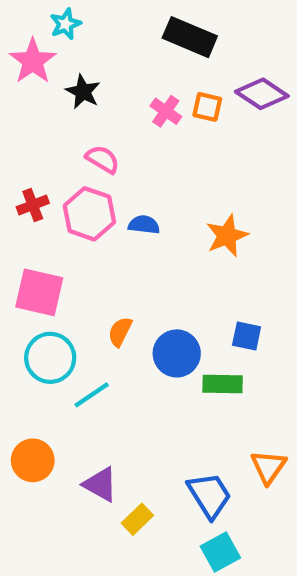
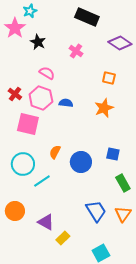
orange square: (207, 107) -> (109, 78), moved
red cross: (33, 205) -> (15, 94), turned -32
pink square: (39, 292) -> (28, 124), moved
green rectangle: (223, 384) -> (123, 183), moved, turned 60
blue trapezoid: (209, 495) -> (96, 211), moved

